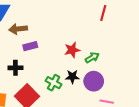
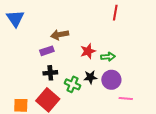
brown arrow: (18, 29) -> (60, 35), moved
green arrow: (92, 57) -> (108, 57), turned 32
black cross: (15, 68) -> (50, 73), moved

